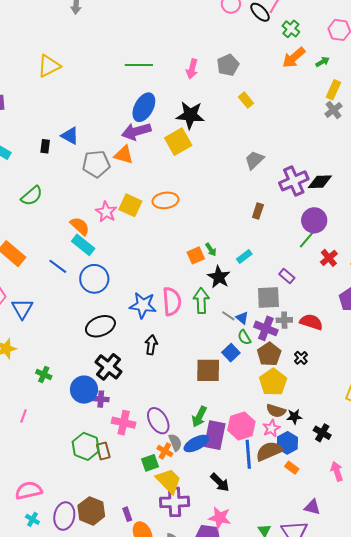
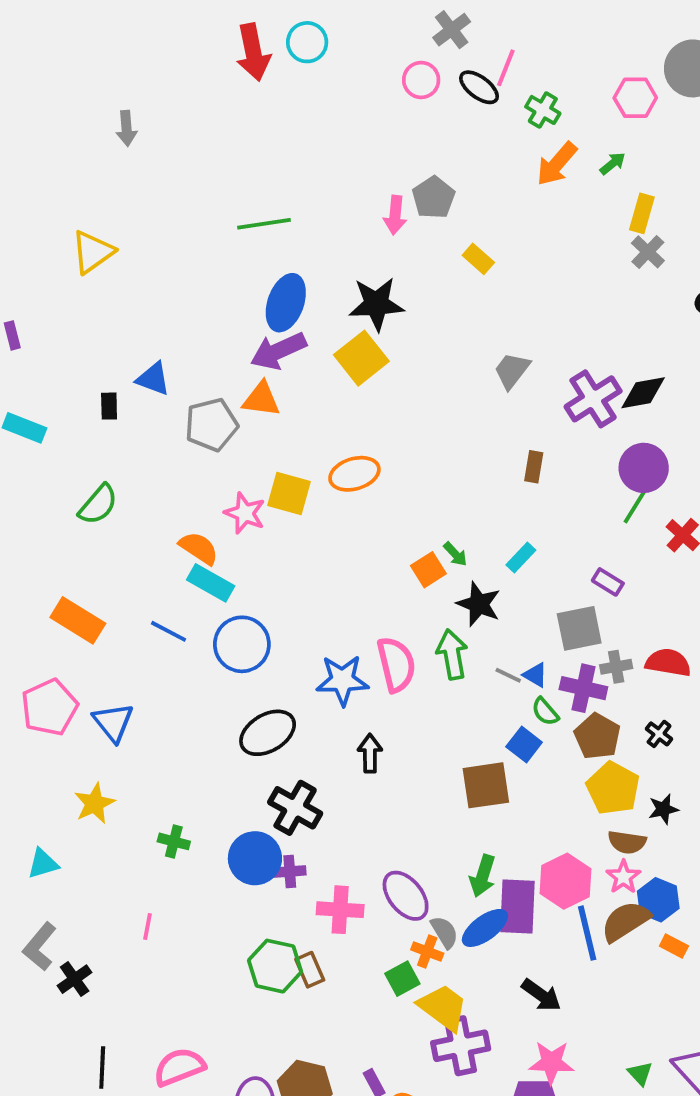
pink arrow: (192, 69) -> (395, 215), moved
black star: (294, 417) -> (663, 809), moved

